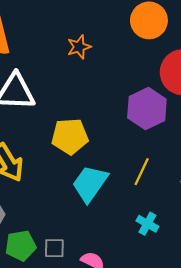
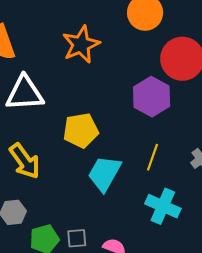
orange star: (79, 47) -> (81, 45), size x1.6
cyan cross: (147, 224) -> (163, 206), size x1.6

